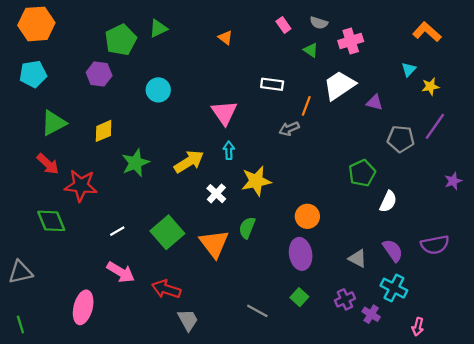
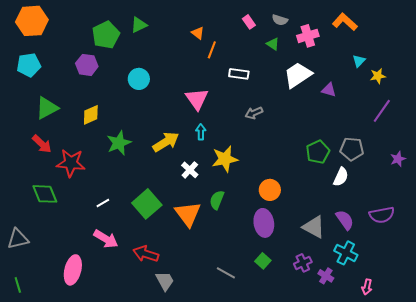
orange L-shape: (427, 32) -> (345, 22), moved
orange line: (306, 106) -> (212, 50), moved
gray pentagon: (401, 139) -> (352, 149), moved
gray triangle: (357, 258) -> (314, 227), size x1.4

